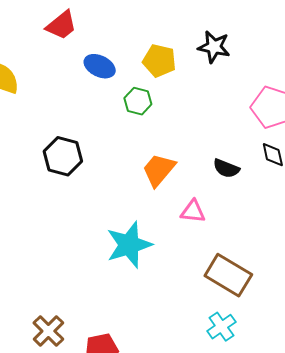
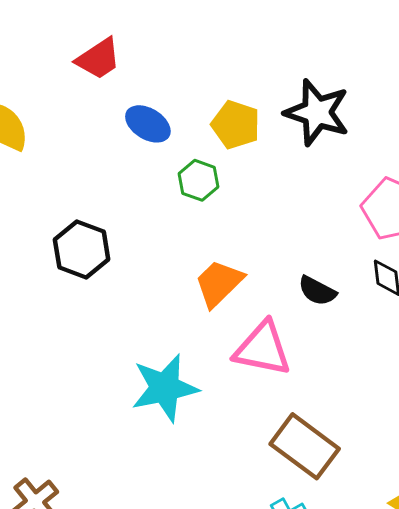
black star: (214, 47) -> (317, 112), size x1.4
pink triangle: (193, 211) -> (263, 349), size x1.6

